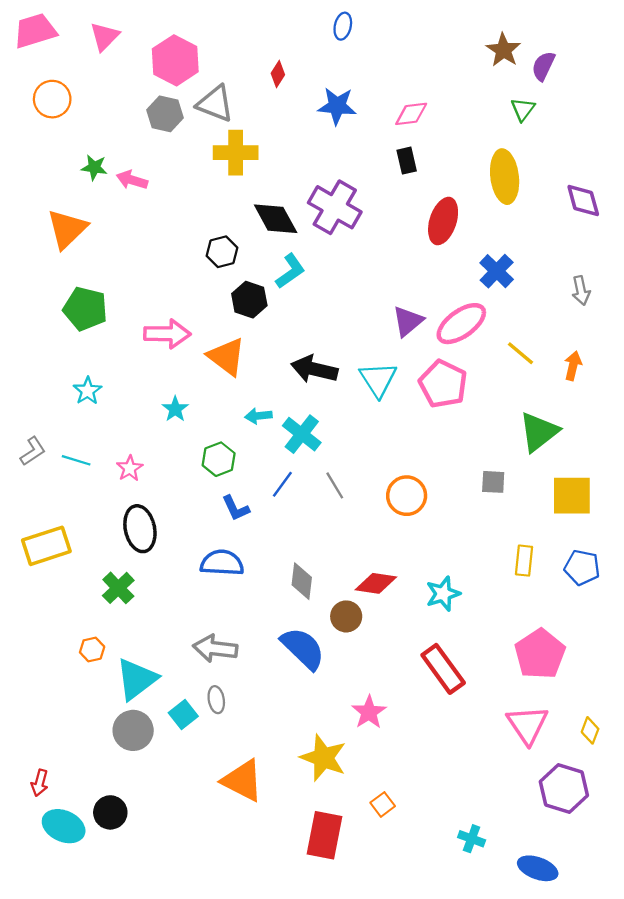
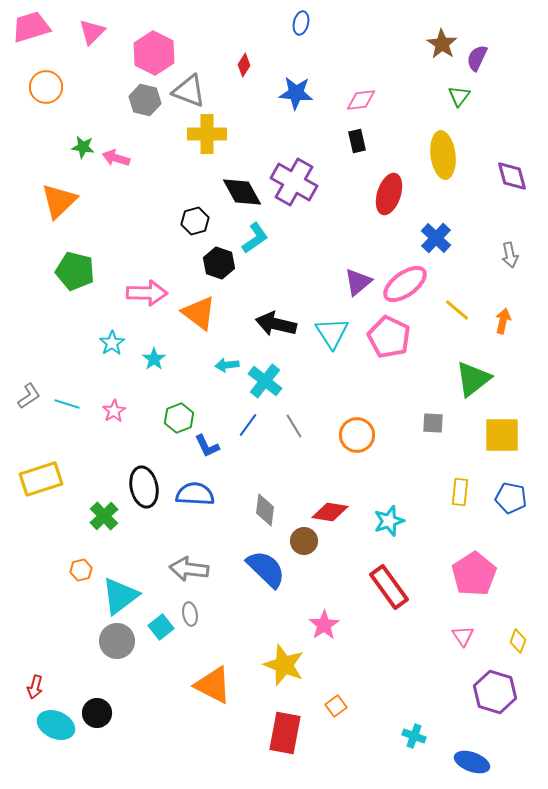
cyan star: (87, 391) -> (112, 343), moved
green hexagon: (219, 459) -> (179, 418), moved
black ellipse: (140, 529) -> (144, 487), moved
pink triangle: (527, 725) -> (463, 636), size x0.6

